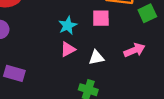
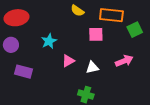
cyan star: (68, 25) -> (49, 41), moved
purple rectangle: (14, 73) -> (23, 72), moved

